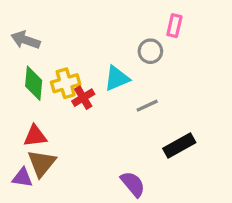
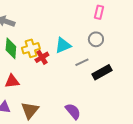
gray circle: (150, 51) -> (96, 39), moved
black rectangle: (179, 146) -> (102, 72), moved
brown triangle: (42, 163) -> (30, 110), moved

